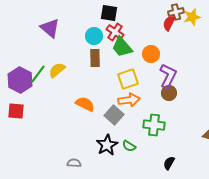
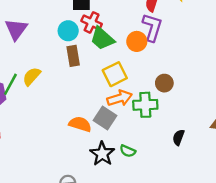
purple triangle: (50, 28) -> (16, 29), turned 35
purple L-shape: (168, 76) -> (152, 27), moved
orange semicircle: (85, 104) -> (80, 124), moved
green cross: (154, 125) -> (145, 105), moved
black semicircle: (169, 163) -> (179, 137), moved

